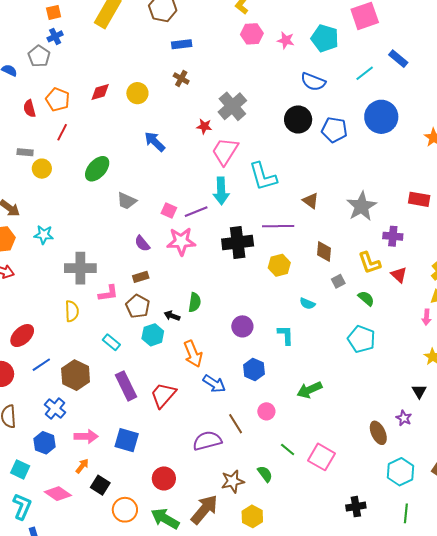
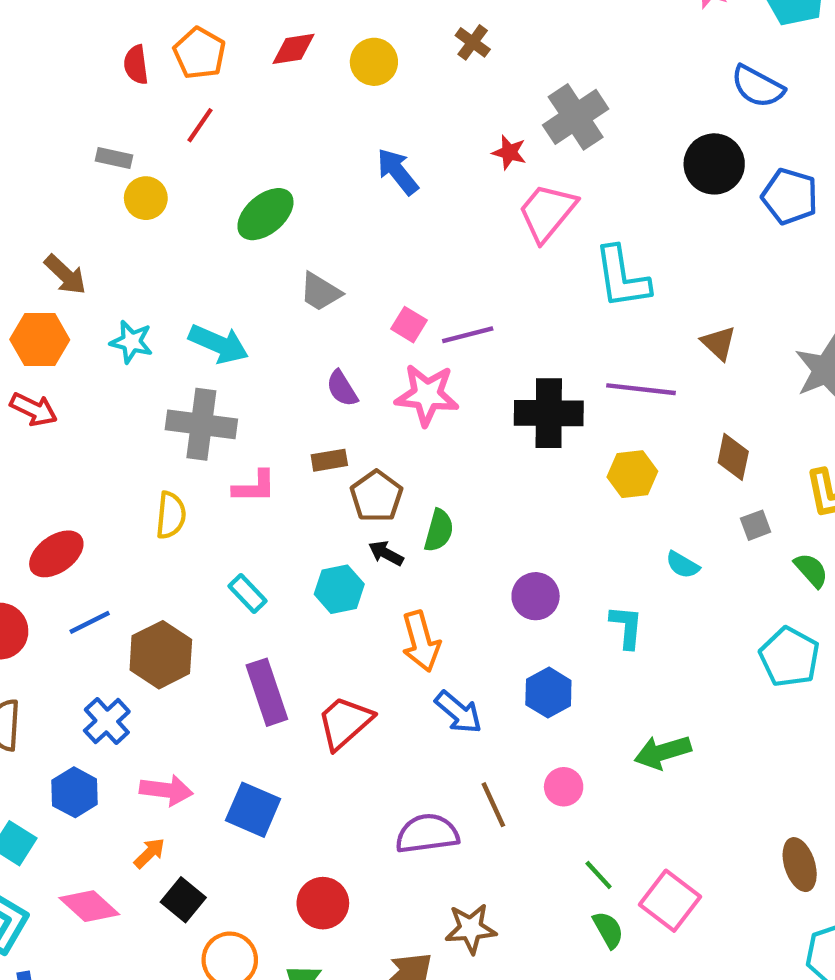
cyan arrow: (221, 191) -> (219, 344), moved, turned -72
brown pentagon: (138, 306) -> (376, 496), moved
green semicircle: (265, 474) -> (608, 930), moved

